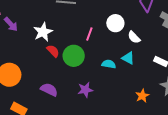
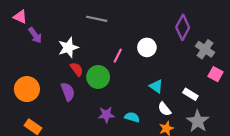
white semicircle: (134, 37) -> (164, 109), moved
cyan semicircle: (109, 64) -> (132, 117), moved
purple semicircle: (49, 90) -> (68, 92), moved, turned 36

